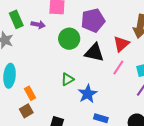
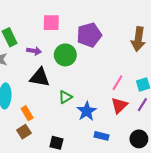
purple arrow: (38, 25) -> (34, 51), moved
red triangle: (121, 44) -> (119, 105), moved
black triangle: (94, 53) -> (40, 77), moved

